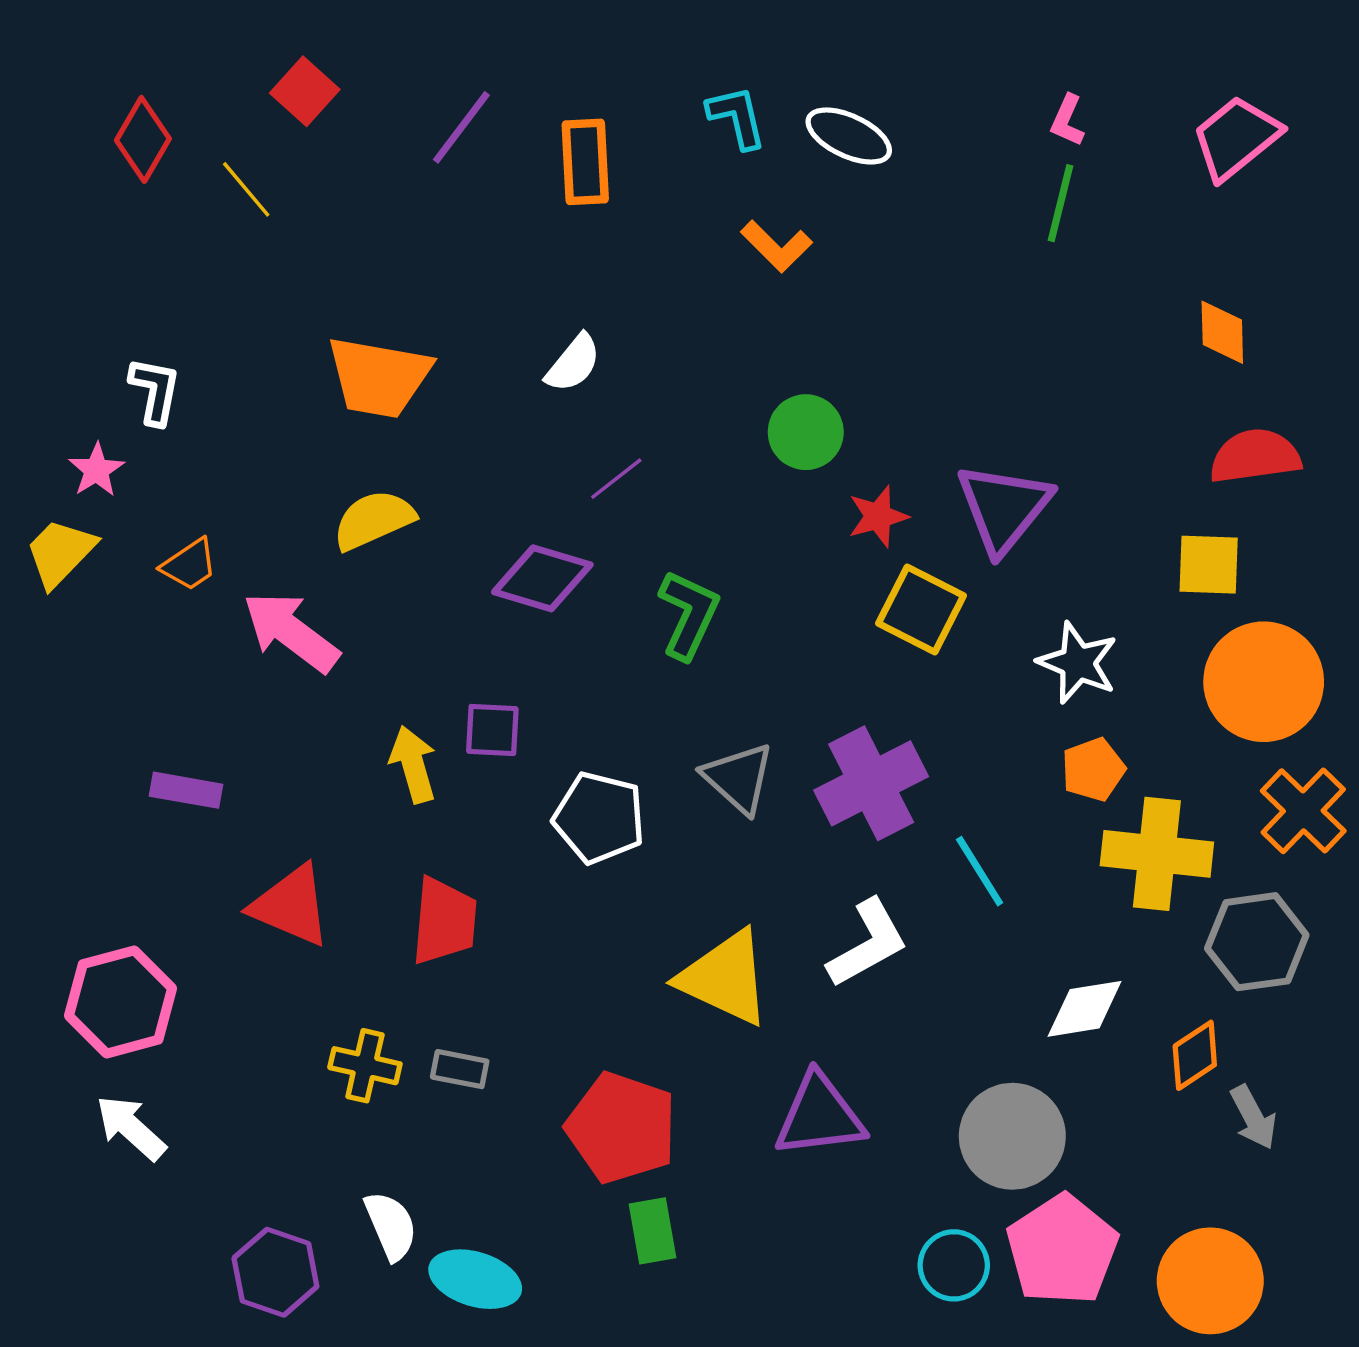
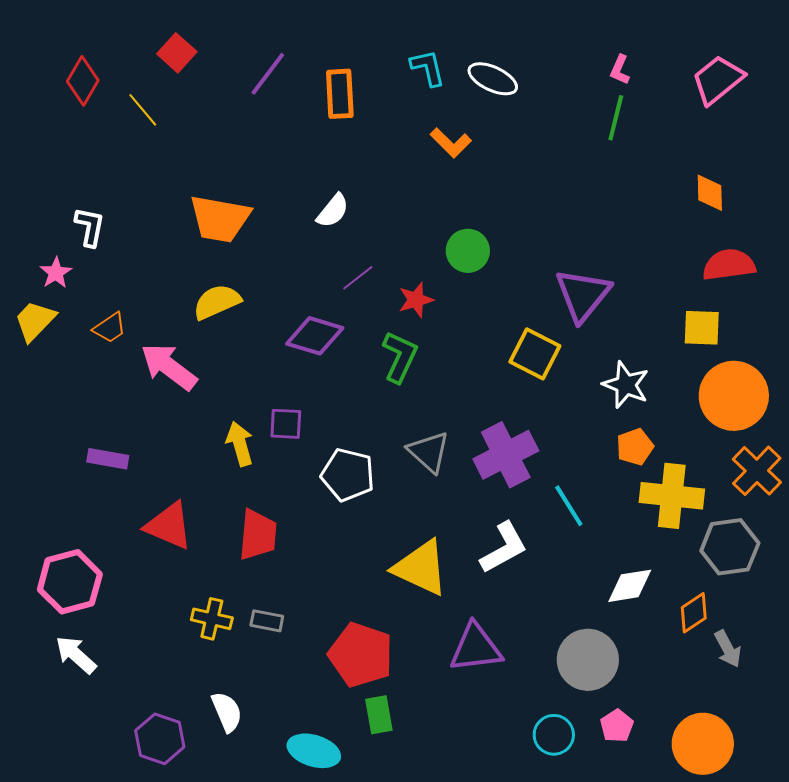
red star: (878, 516) -> (416, 300), moved
pink pentagon: (1062, 1250) -> (617, 726), size x0.5
cyan ellipse: (475, 1279) -> (314, 751), moved

